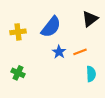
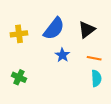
black triangle: (90, 19) -> (87, 30), moved
orange line: (80, 52) -> (94, 58), moved, turned 32

